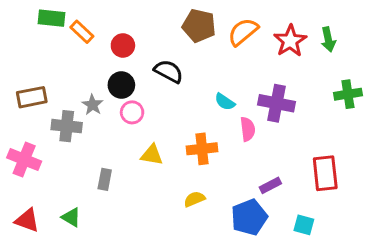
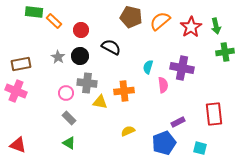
green cross: (348, 94) -> (225, 52), moved
cyan semicircle: (225, 102) -> (148, 67), turned 72
gray star: (93, 105) -> (58, 57), moved
pink circle: (132, 112) -> (66, 93), moved
gray cross: (67, 126) -> (87, 83), moved
orange cross: (202, 149) -> (124, 91), moved
pink cross: (24, 160) -> (16, 91), moved
gray rectangle: (105, 179) -> (69, 118), turned -56
green triangle: (71, 217) -> (69, 143), moved

